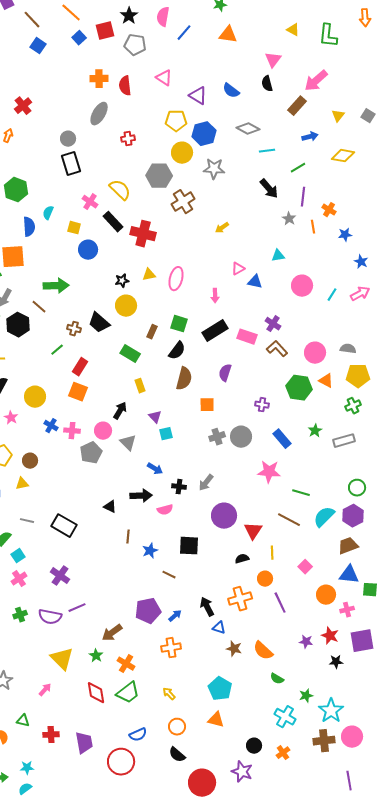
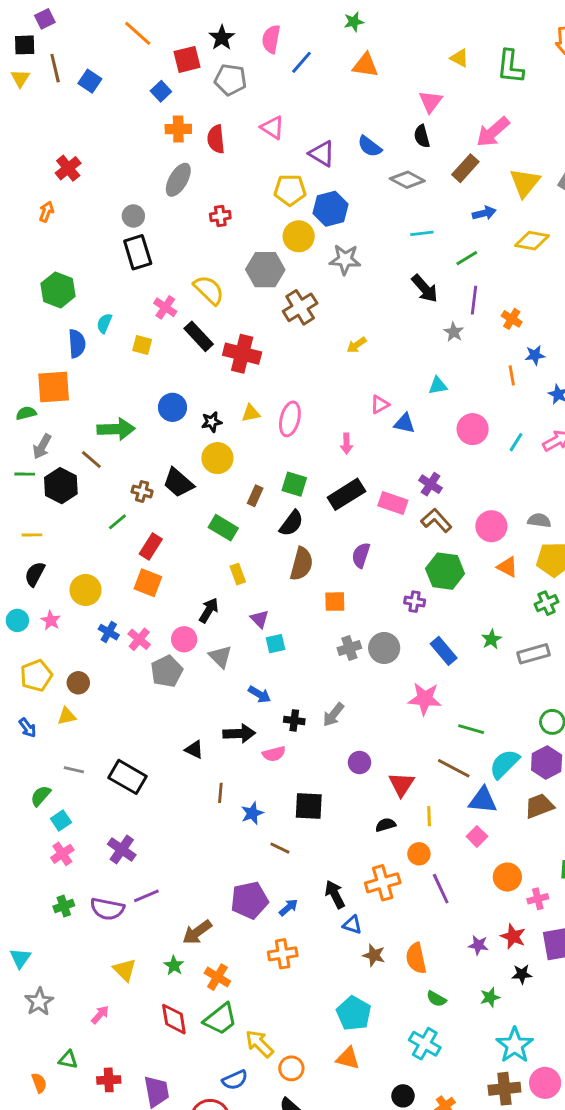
brown line: (32, 20) -> (55, 68), moved, turned 30
blue square: (79, 38) -> (161, 91), moved
yellow triangle: (338, 116) -> (525, 183), size x1.6
gray diamond: (248, 129) -> (407, 180), moved
orange line: (313, 227) -> (512, 375), moved
blue circle: (88, 250) -> (173, 407), moved
green hexagon: (299, 388) -> (445, 571), moved
pink cross: (72, 431) -> (139, 639), turned 35
purple circle: (224, 516) -> (360, 762), size x0.6
blue triangle: (349, 575) -> (483, 800), moved
orange semicircle: (263, 651) -> (416, 958), turned 35
yellow triangle: (62, 659) -> (125, 970), size x0.7
yellow arrow: (169, 694) -> (259, 1044), moved, size x1.5
green star: (306, 696) -> (490, 997), moved
cyan cross: (285, 717) -> (425, 1044), moved

